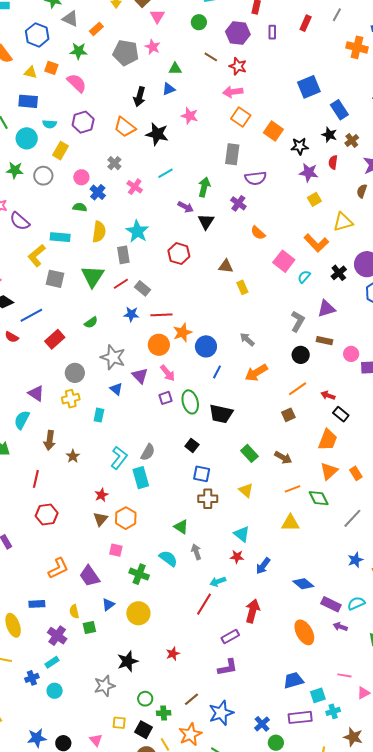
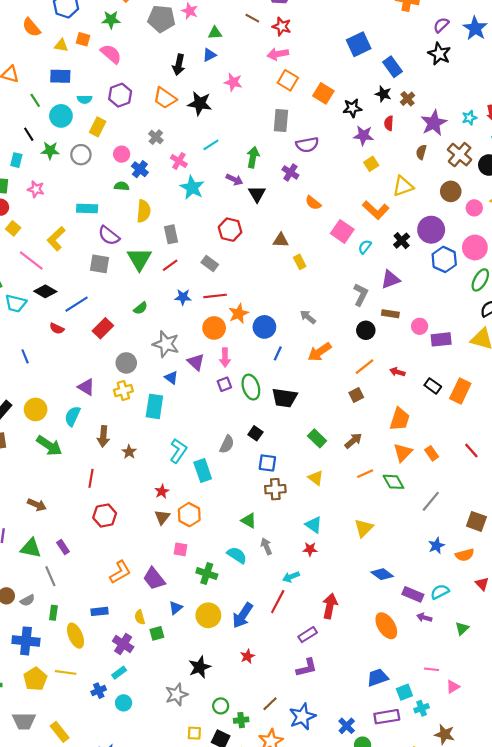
purple semicircle: (20, 221) -> (109, 236), moved
cyan star: (137, 231) -> (192, 188), moved
cyan rectangle: (60, 237) -> (87, 209), moved
yellow L-shape: (37, 255) -> (56, 239), moved
gray rectangle: (142, 288) -> (210, 264), moved
pink arrow: (168, 373) -> (225, 358), turned 42
black rectangle: (341, 414) -> (433, 386), moved
cyan rectangle: (99, 415) -> (154, 406), size x1.6
gray semicircle: (148, 452) -> (227, 444), moved
brown arrow: (283, 458) -> (353, 441), turned -66
yellow triangle: (290, 523) -> (364, 528), moved, turned -42
blue arrow: (263, 566) -> (243, 615), moved, size x1.4

